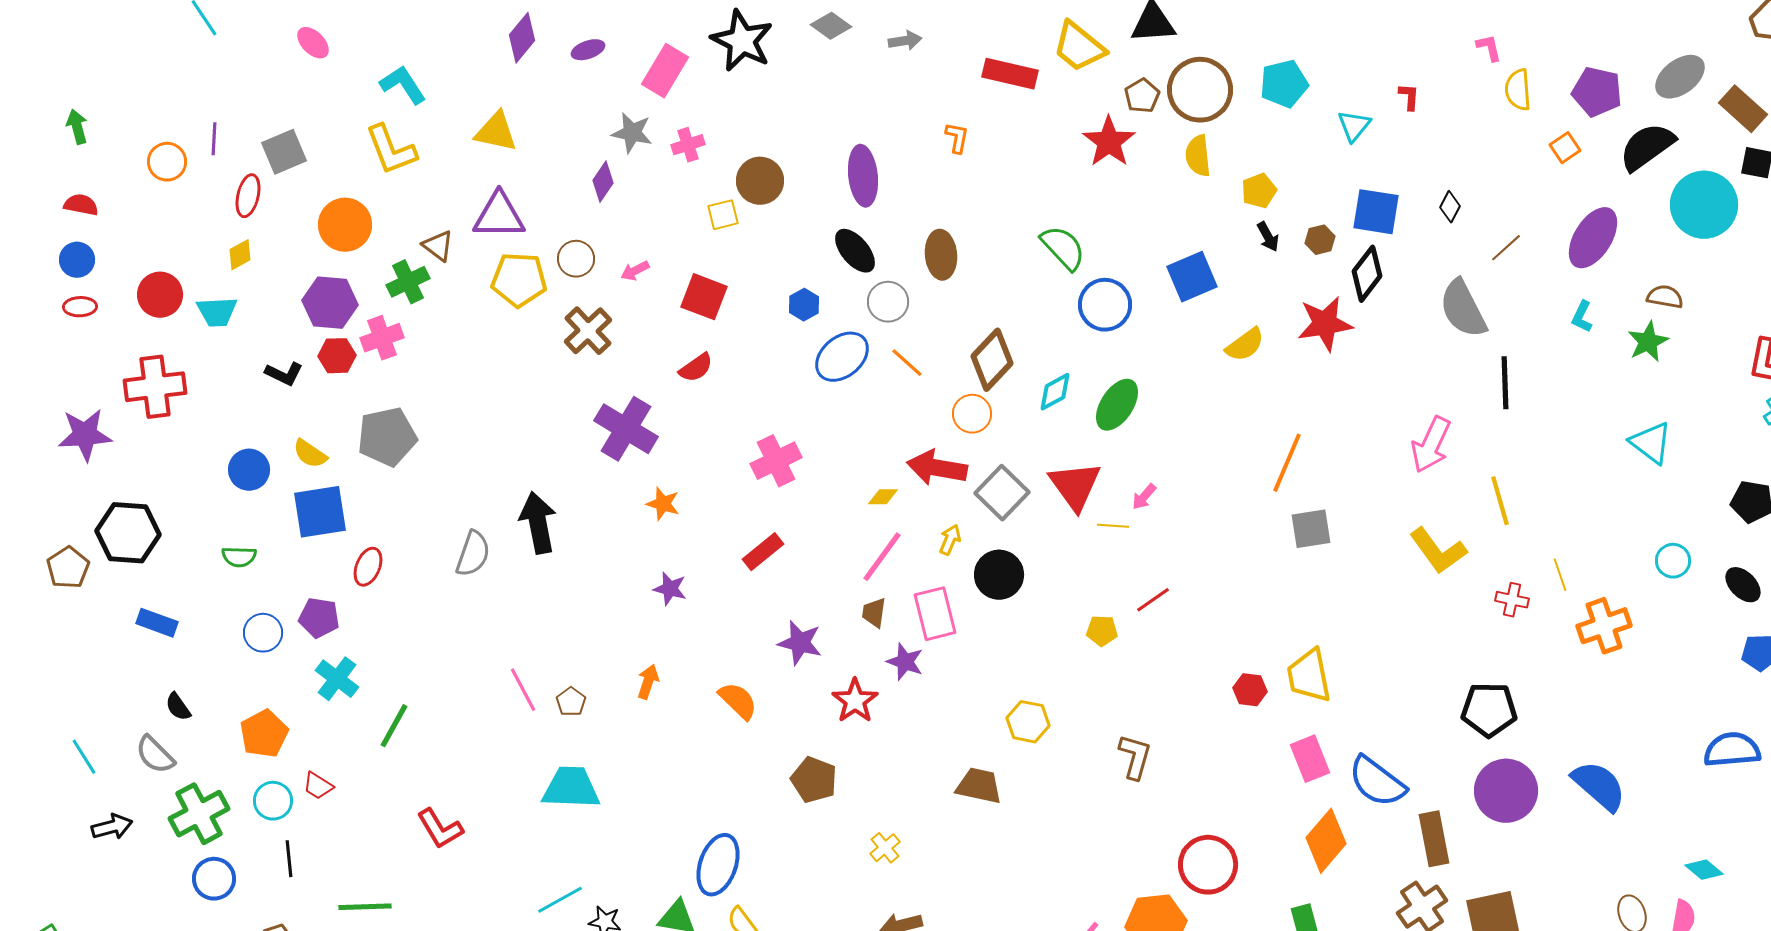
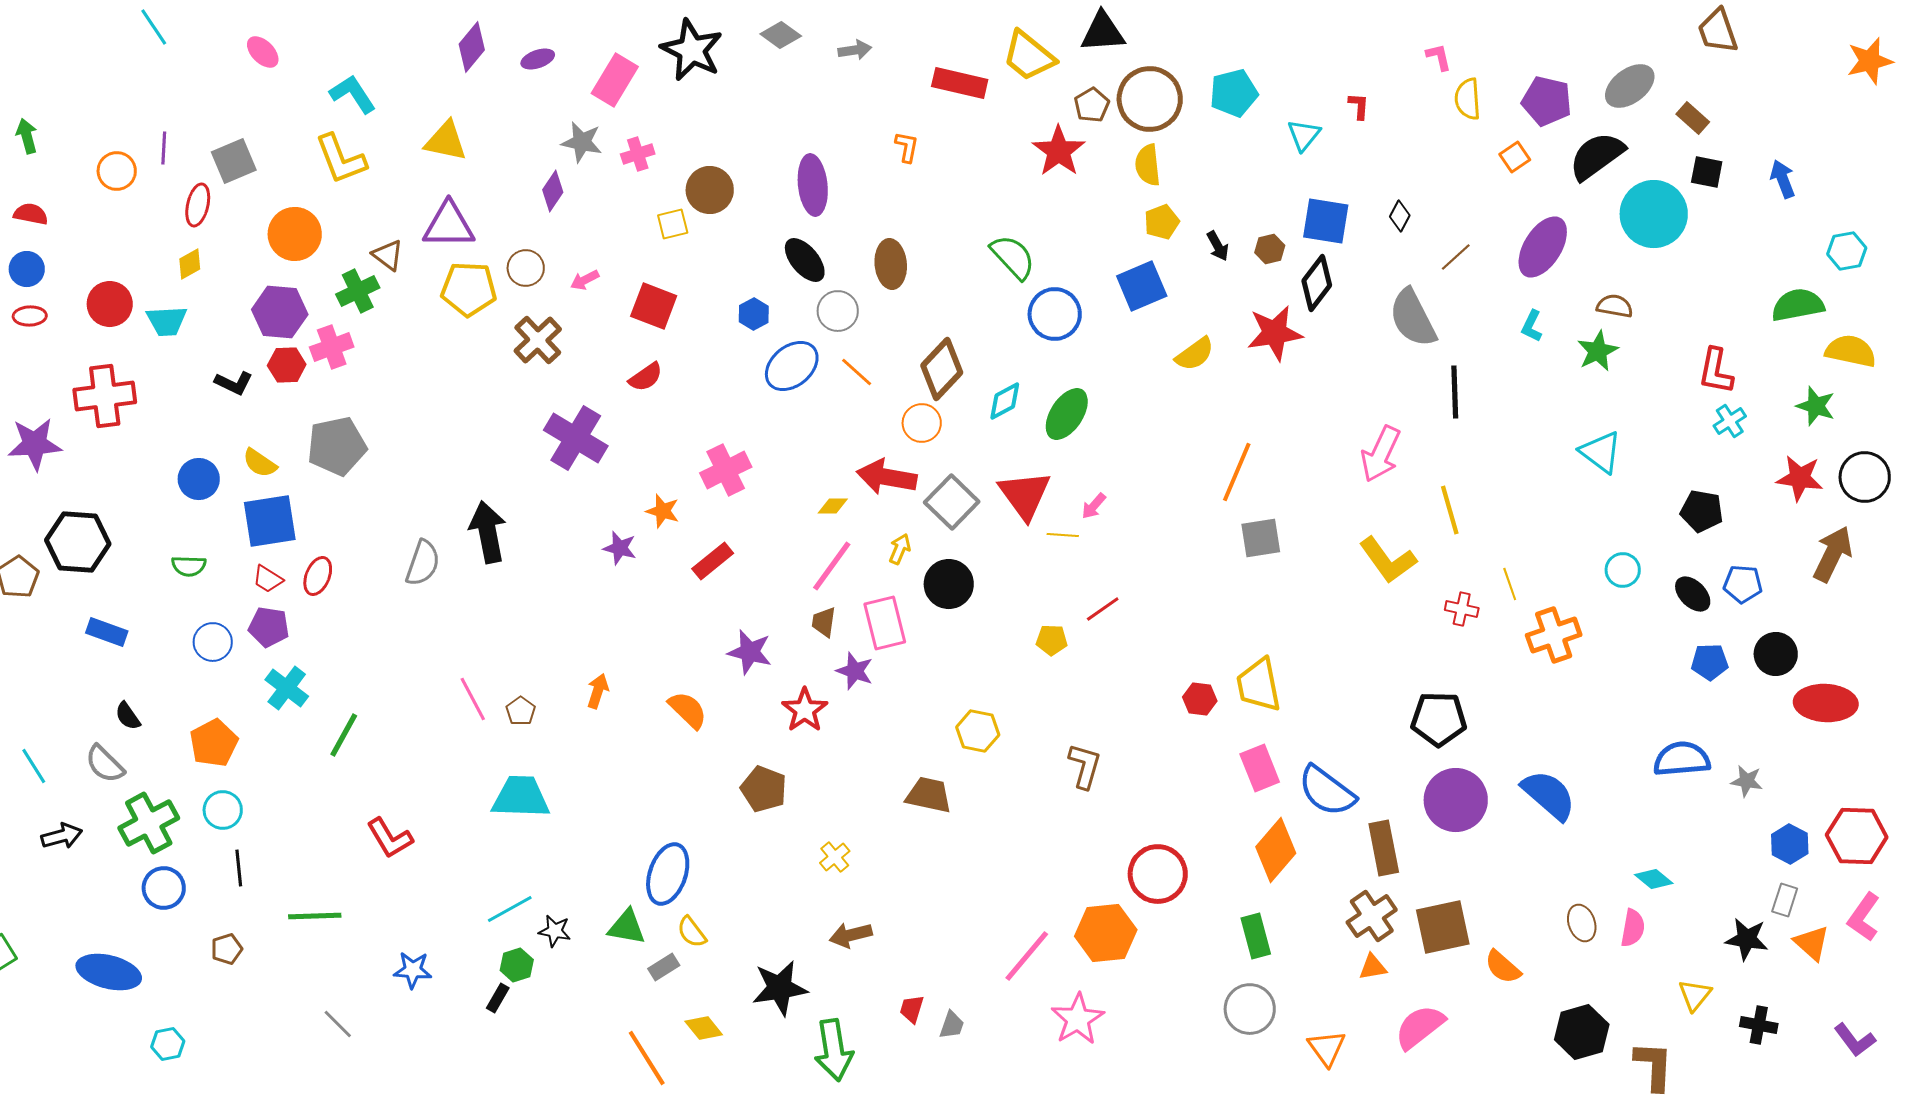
brown rectangle: (1743, 109) -> (1693, 118), size x0.7
yellow pentagon: (1259, 191) -> (1162, 222), moved
orange star: (663, 504) -> (663, 511), moved
purple star: (670, 589) -> (620, 548), moved
red trapezoid: (318, 786) -> (268, 579), moved

